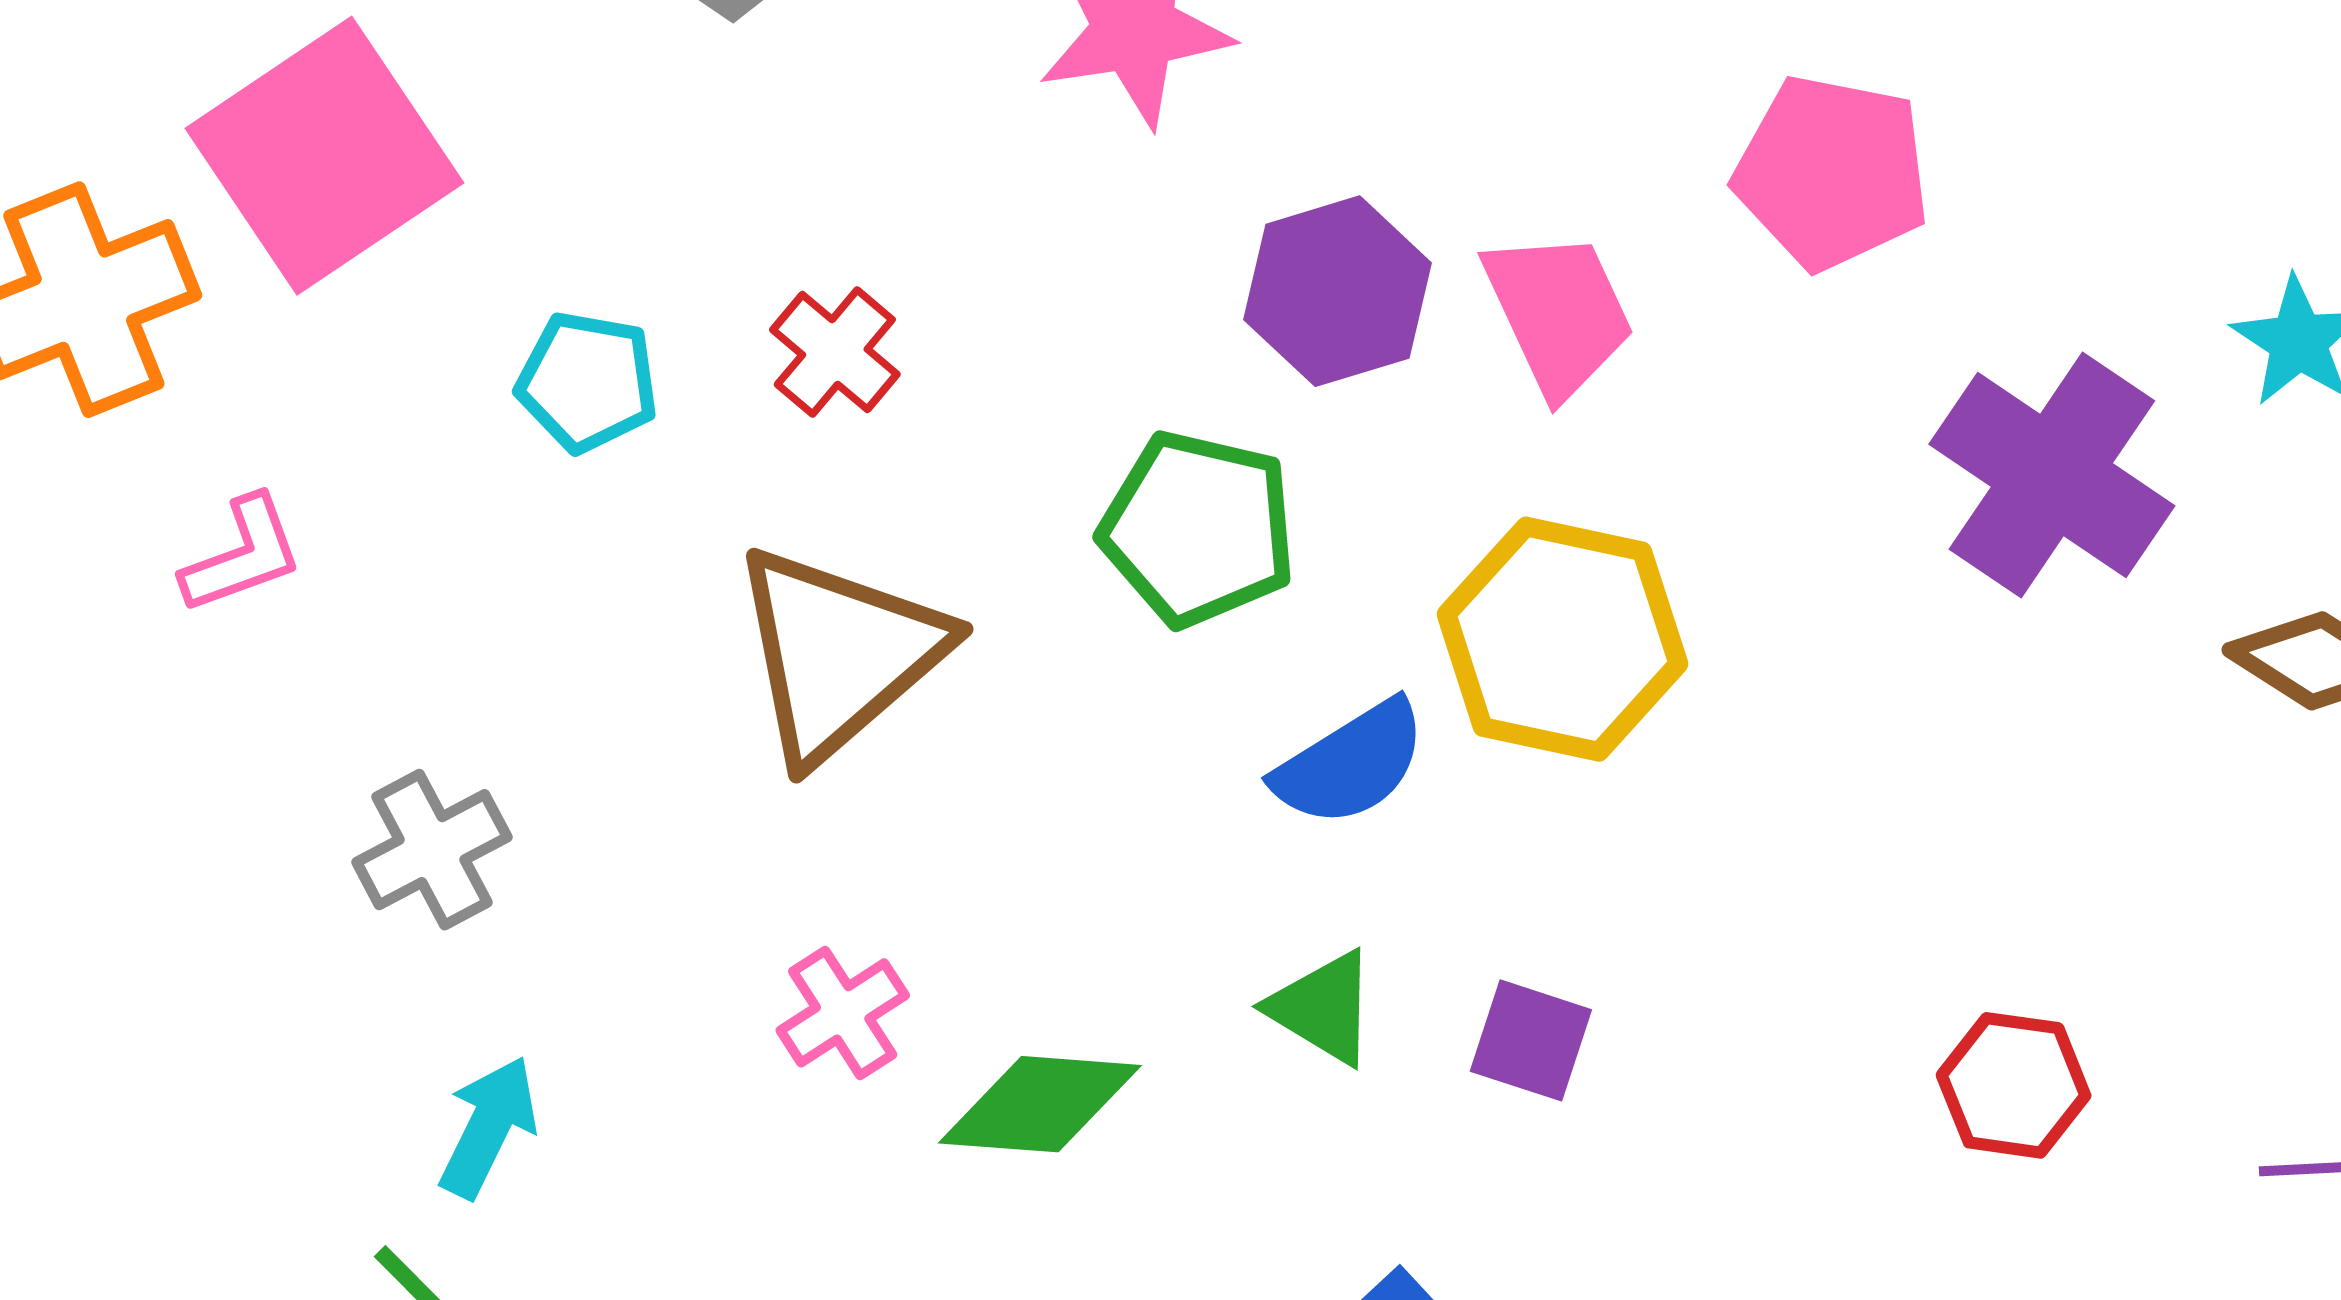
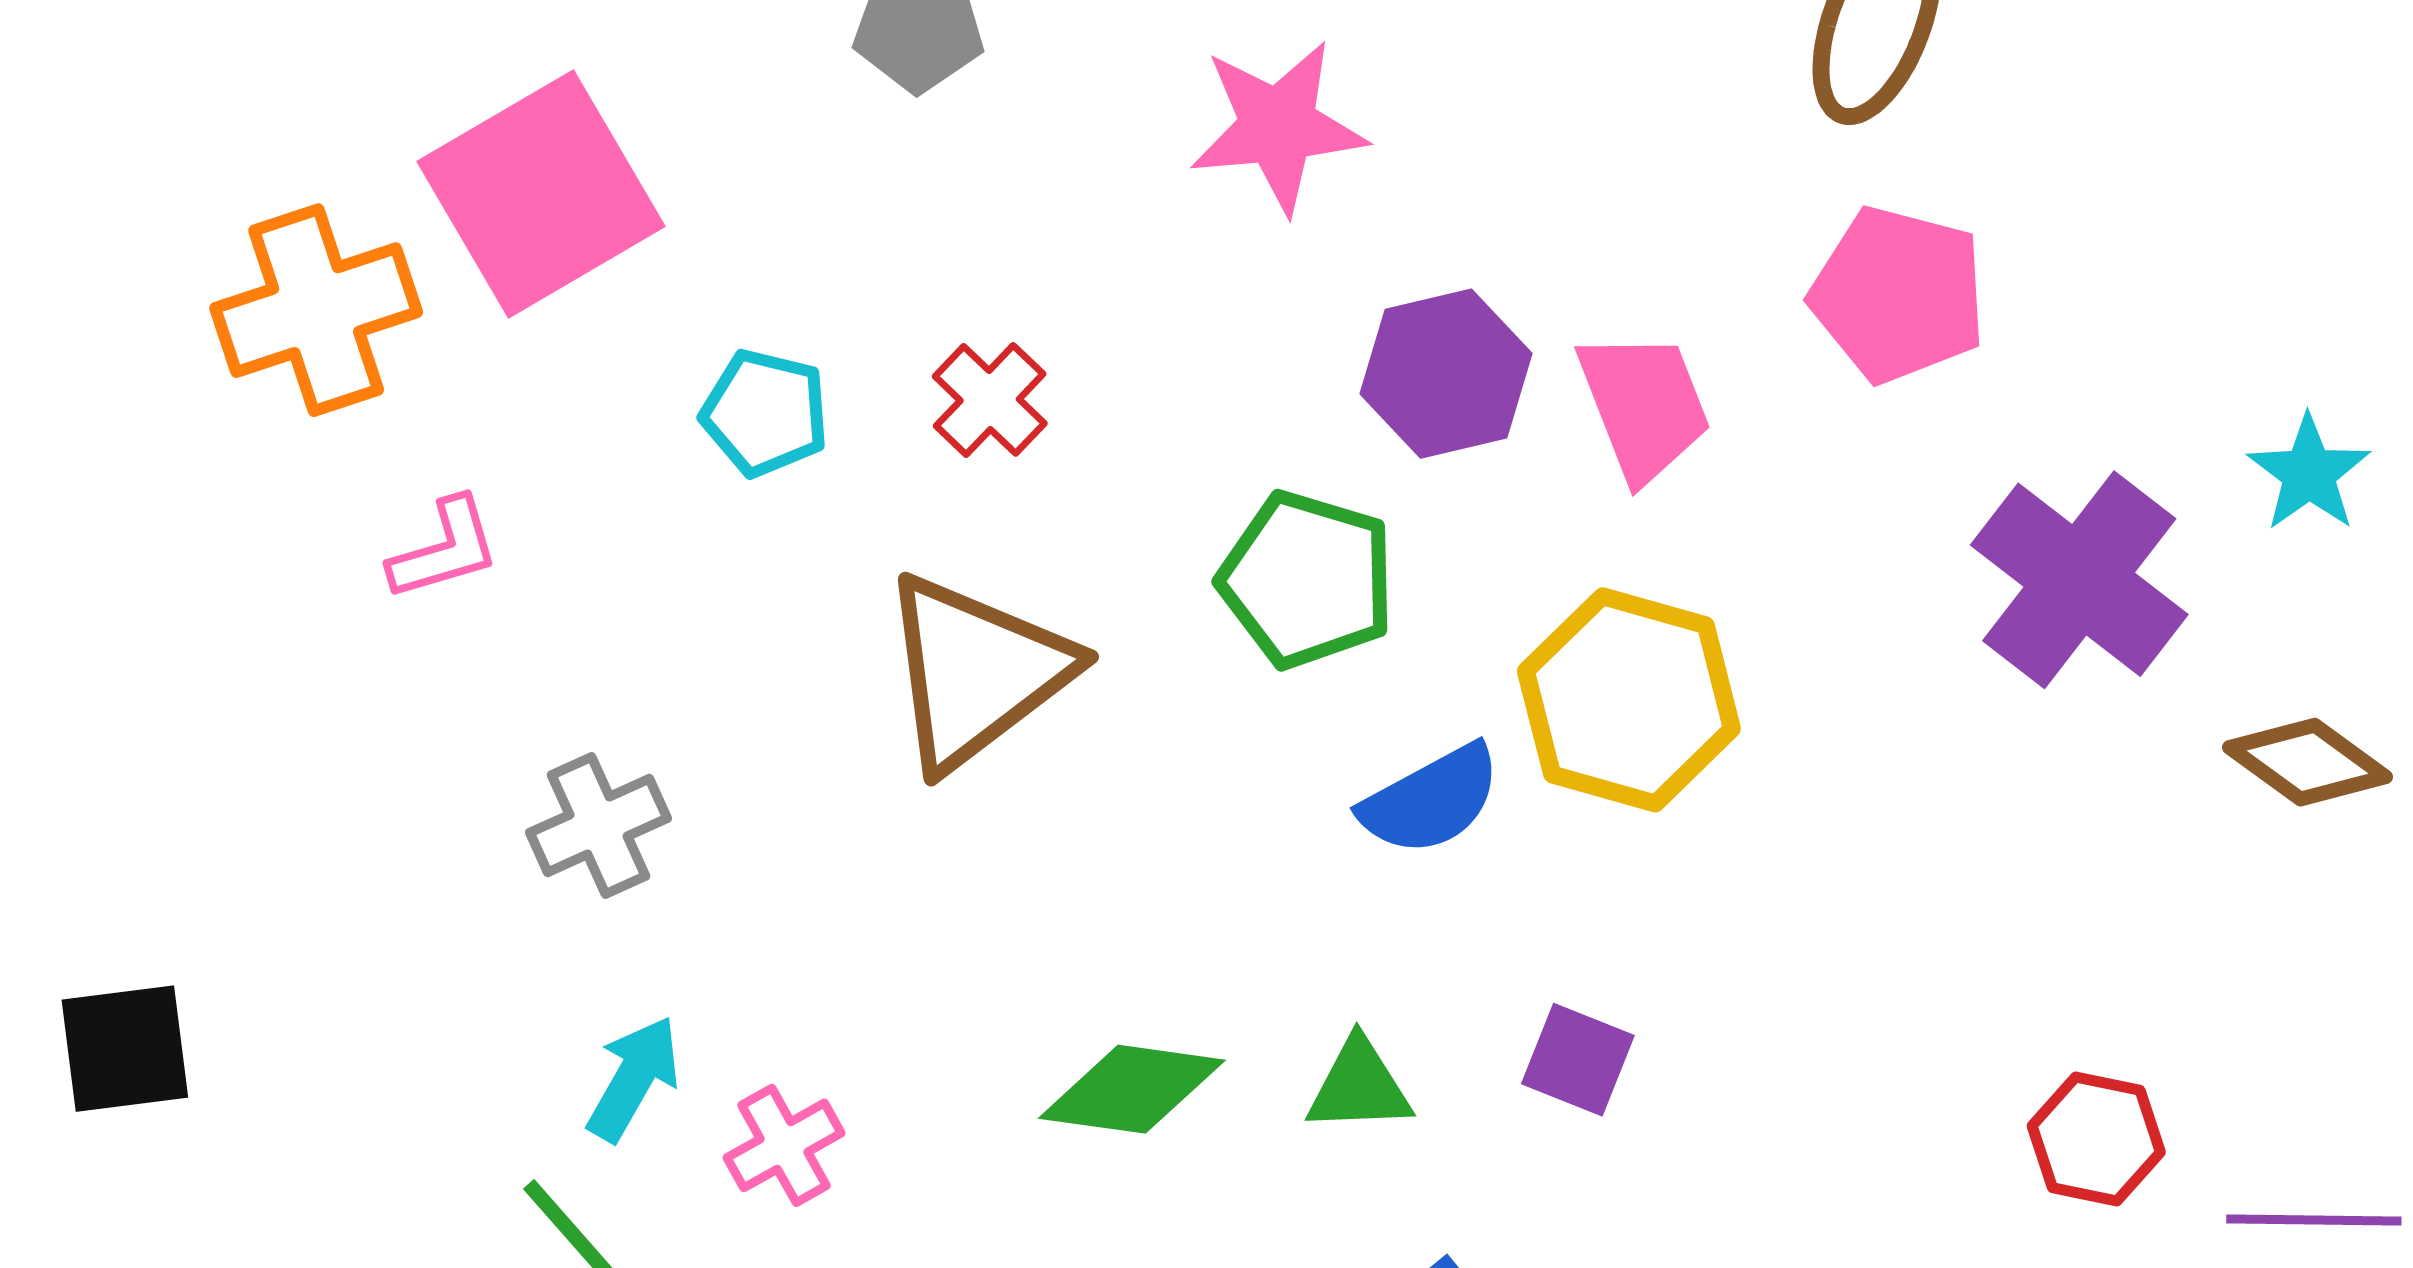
green triangle: (1323, 1008) -> (1359, 1086), moved, turned -37
pink cross: (843, 1013) -> (784, 1145), moved
red hexagon: (2014, 1085) -> (2096, 1139), moved

